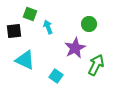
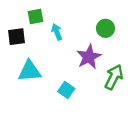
green square: (30, 14) -> (35, 16), turned -32
cyan triangle: (25, 60) -> (30, 71), turned -30

